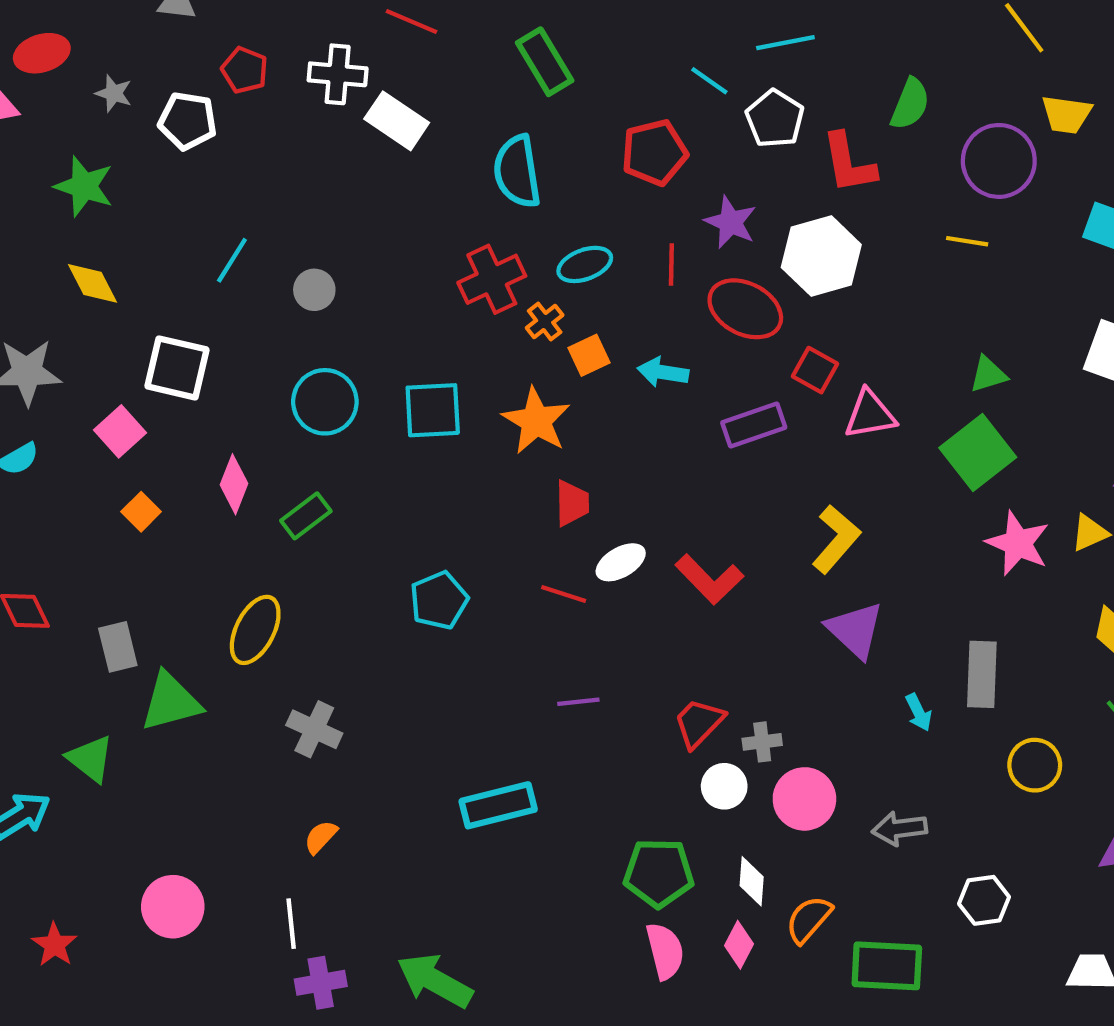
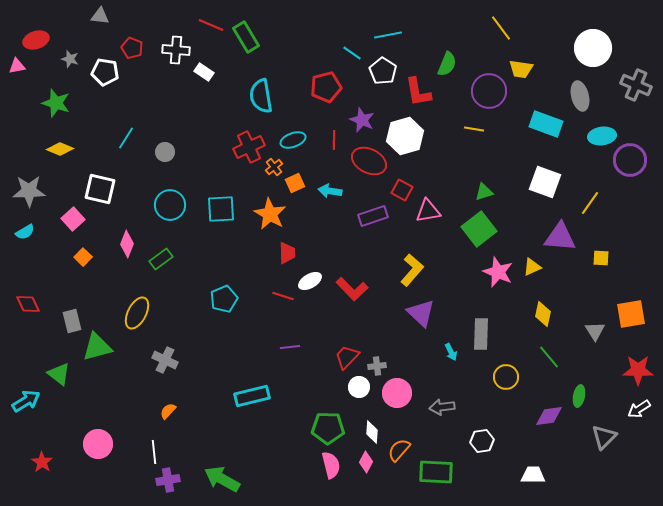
green rectangle: (545, 62) -> (246, 37), moved
white rectangle: (397, 121) -> (204, 72), size x0.7
yellow diamond: (93, 283) -> (60, 149), turned -40

